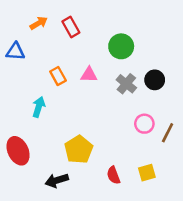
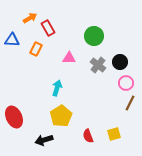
red rectangle: (71, 27) -> (48, 28), moved
orange rectangle: (58, 76) -> (36, 49), moved, turned 56
cyan arrow: (39, 107) -> (57, 88), moved
pink circle: (144, 124) -> (126, 83), moved

